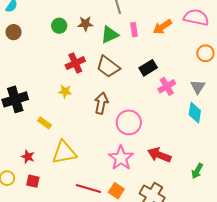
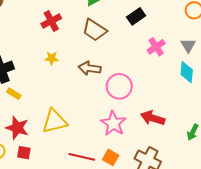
red cross: (75, 63) -> (51, 21), moved
black rectangle: (148, 68) -> (136, 16), moved
brown arrow: (101, 103) -> (90, 68), turned -90
yellow rectangle: (44, 123) -> (14, 94), moved
red star: (28, 157) -> (17, 128), size x1.6

